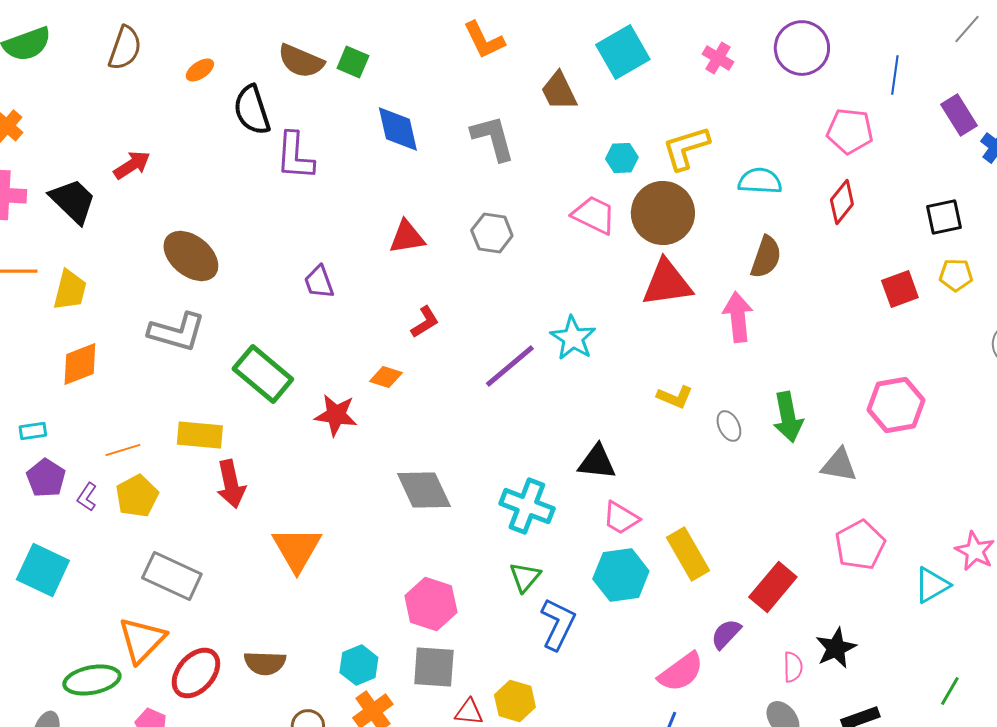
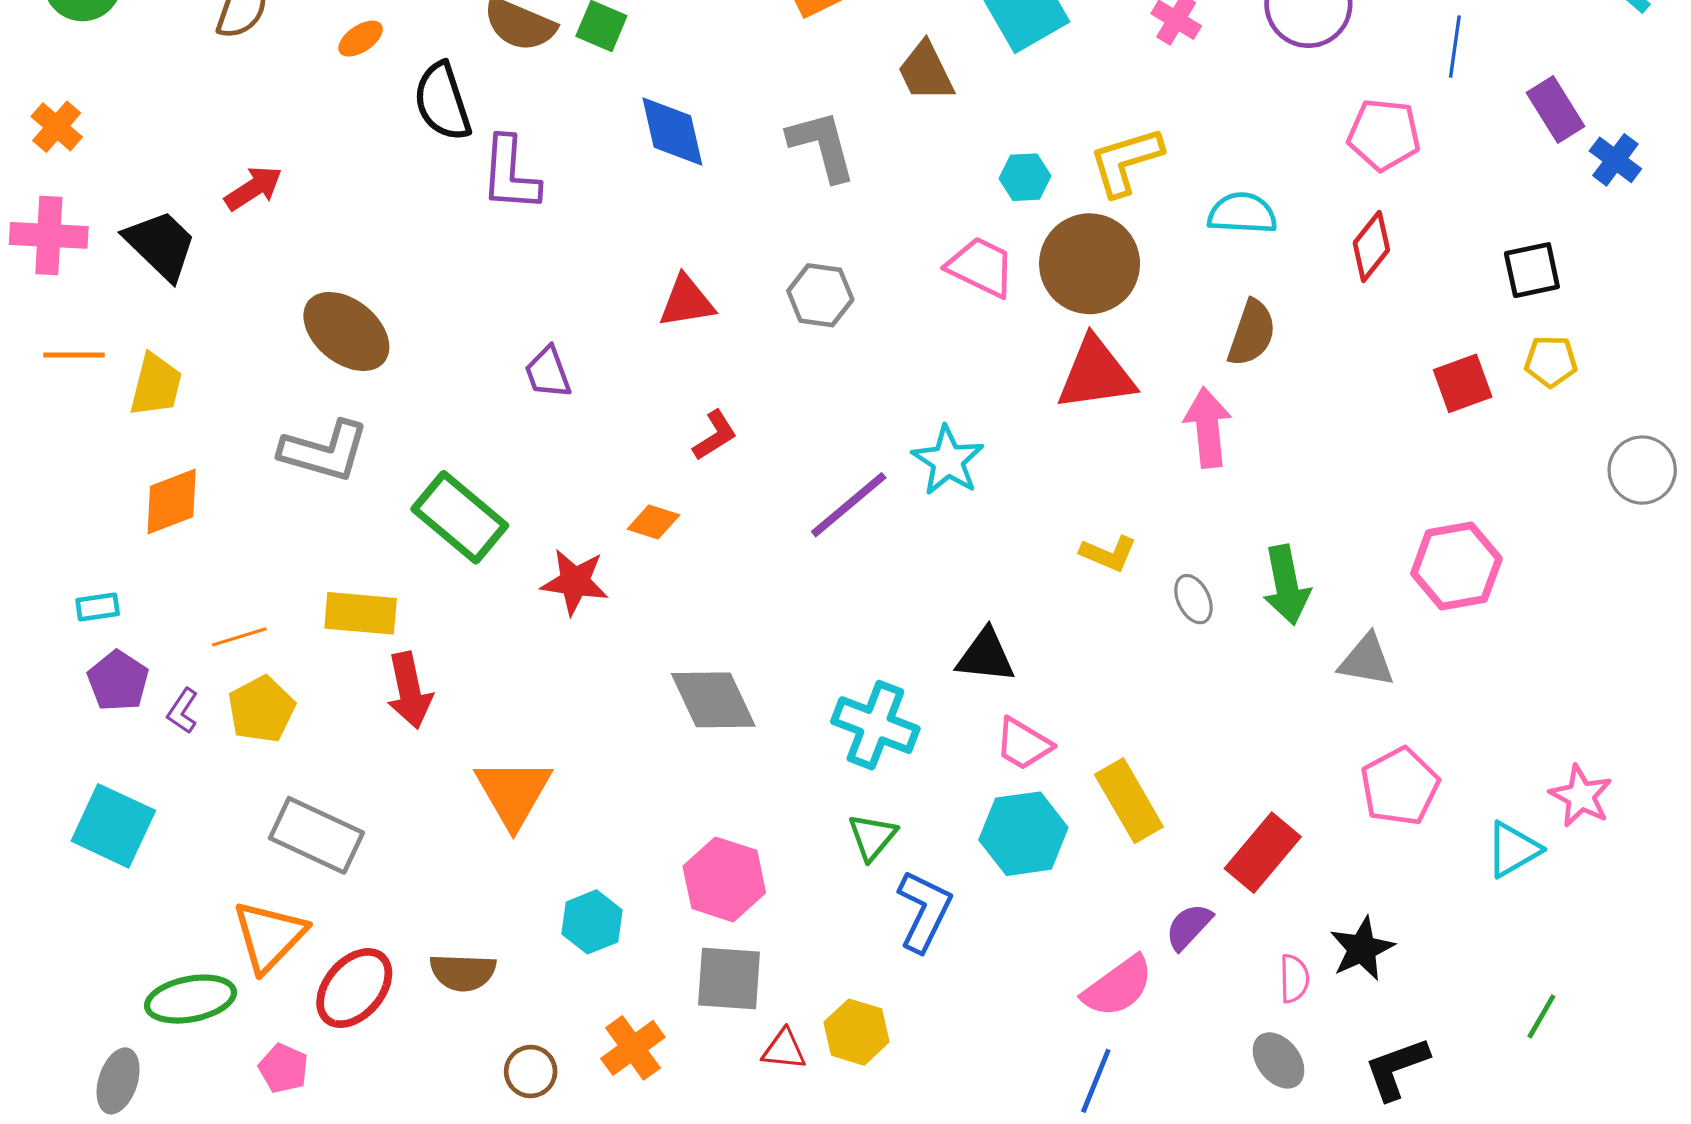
cyan hexagon: (359, 665) -> (592, 922), moved

